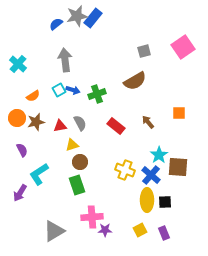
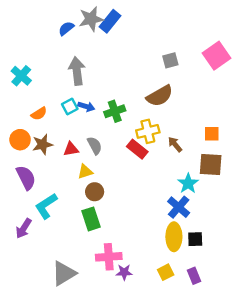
purple semicircle: (22, 150) -> (26, 178), size x1.5
brown square: (178, 167) -> (211, 165), moved
yellow cross: (125, 170) -> (148, 131), moved, turned -36

